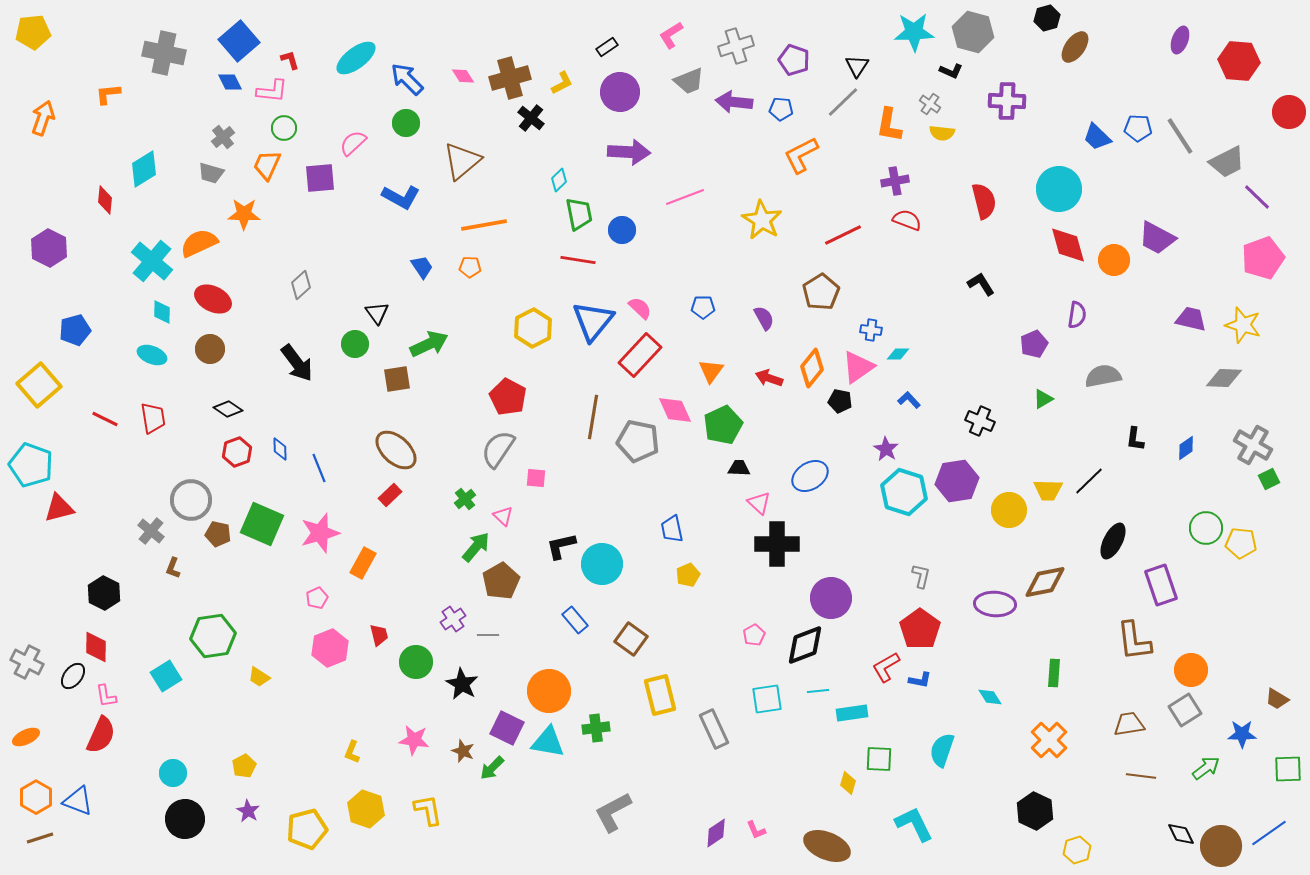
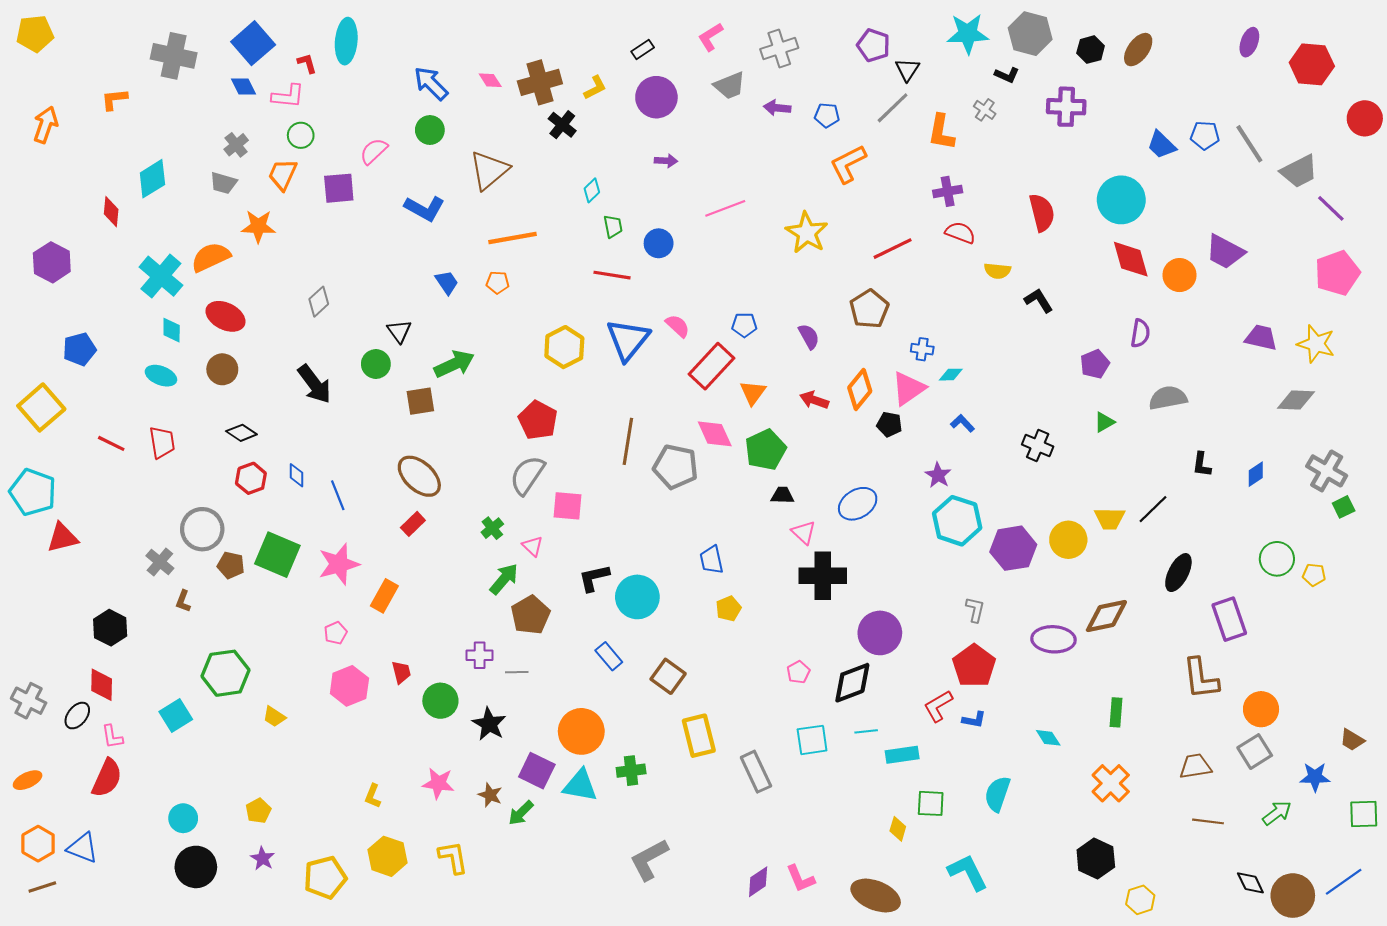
black hexagon: (1047, 18) -> (1091, 50), moved
cyan ellipse: (356, 58) -> (346, 41), moved, turned -48
purple pentagon: (794, 60) -> (873, 45), moved
purple arrow: (734, 102) -> (777, 108), size x0.7
yellow semicircle: (942, 133) -> (997, 271), moved
purple arrow: (629, 152) -> (666, 161), size x0.5
green trapezoid: (579, 214) -> (613, 226), size x0.7
red rectangle: (640, 355) -> (711, 366), moved
pink square: (536, 478) -> (568, 506), size x1.4
purple hexagon: (957, 481) -> (1013, 548), moved
yellow pentagon: (1241, 543) -> (1314, 575), size x0.7
purple cross: (453, 619) -> (480, 655), turned 35
pink L-shape: (756, 830) -> (800, 879), size x1.4

